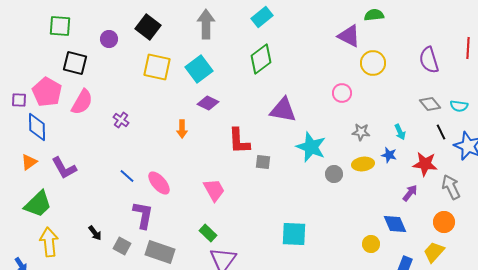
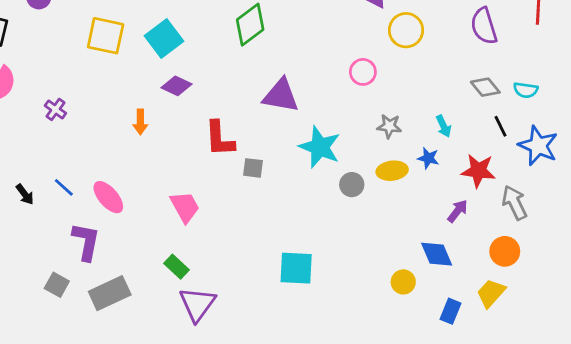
black arrow: (95, 233) -> (25, 194), moved
gray rectangle: (160, 252) -> (110, 293), turned -44

